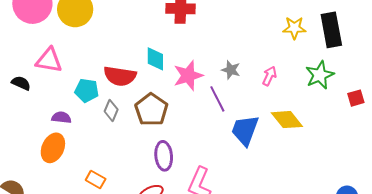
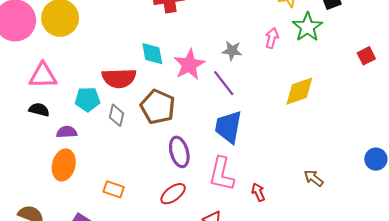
green star: (320, 75) -> (308, 27), moved
pink arrow: (269, 76) -> (272, 38), moved
black semicircle: (21, 83) -> (39, 110), moved
yellow diamond: (287, 120) -> (299, 91), turned -60
blue trapezoid: (245, 130) -> (228, 127), moved

